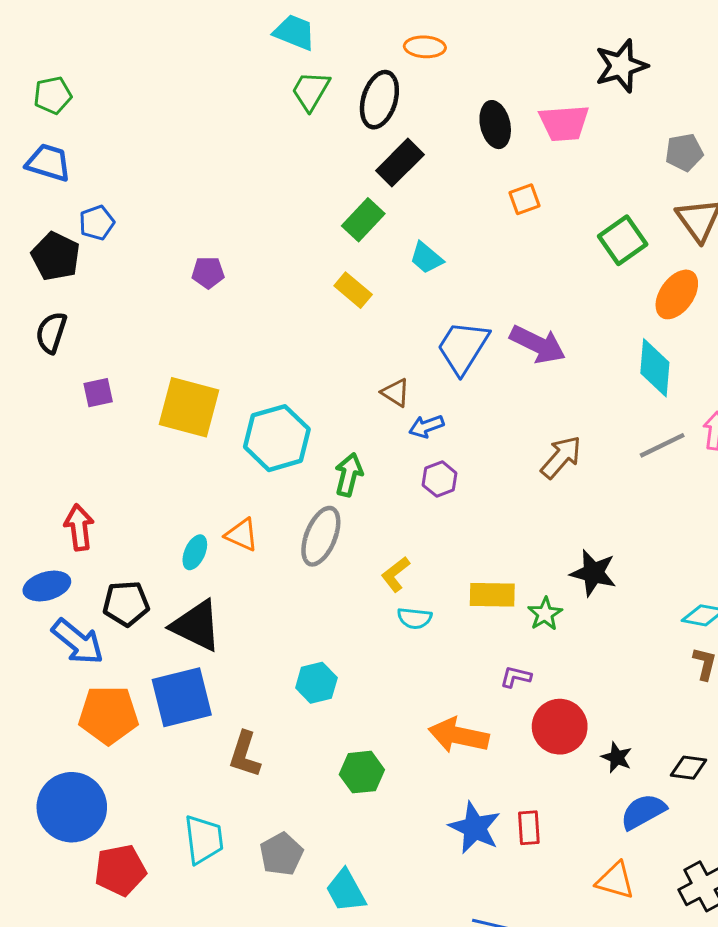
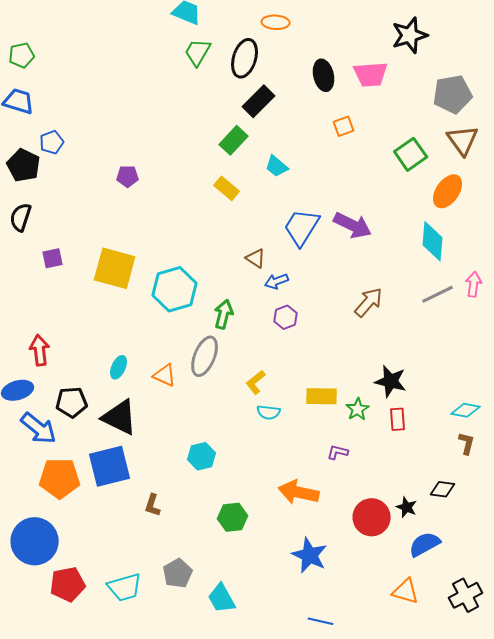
gray pentagon: (684, 152) -> (453, 94), size x1.5
orange triangle: (242, 535) -> (165, 375), moved
red circle: (560, 727) -> (372, 517), moved
brown L-shape: (245, 754) -> (153, 505), size x0.7
black diamond: (689, 768) -> (443, 489), moved
red rectangle: (529, 828) -> (398, 419), moved
cyan trapezoid: (204, 839) -> (125, 587), moved, turned 81

